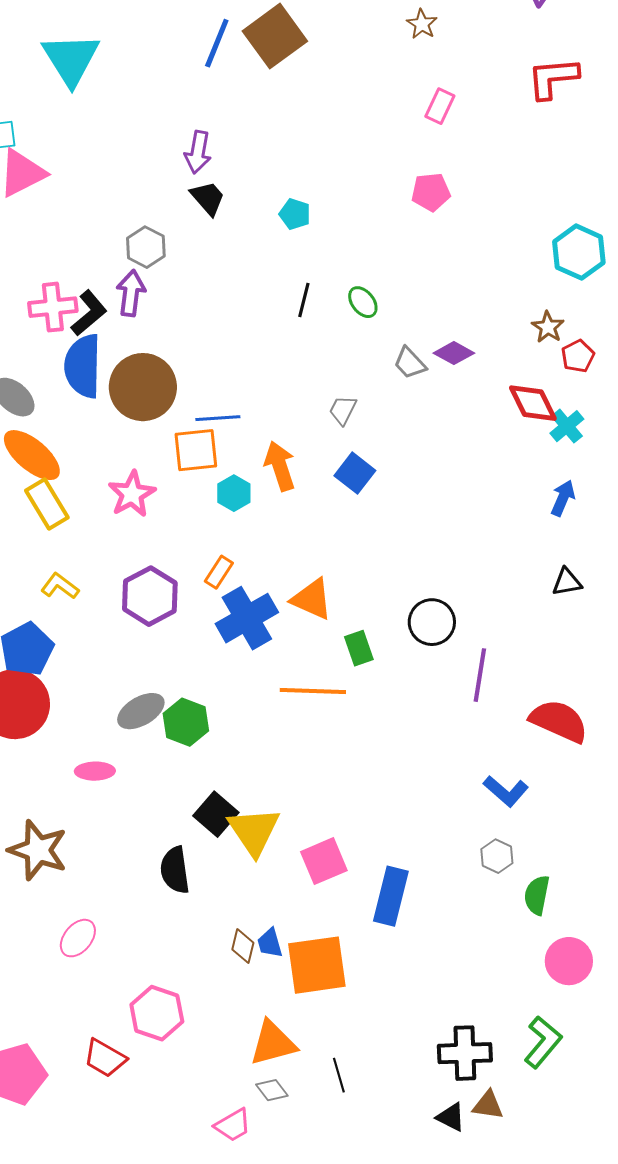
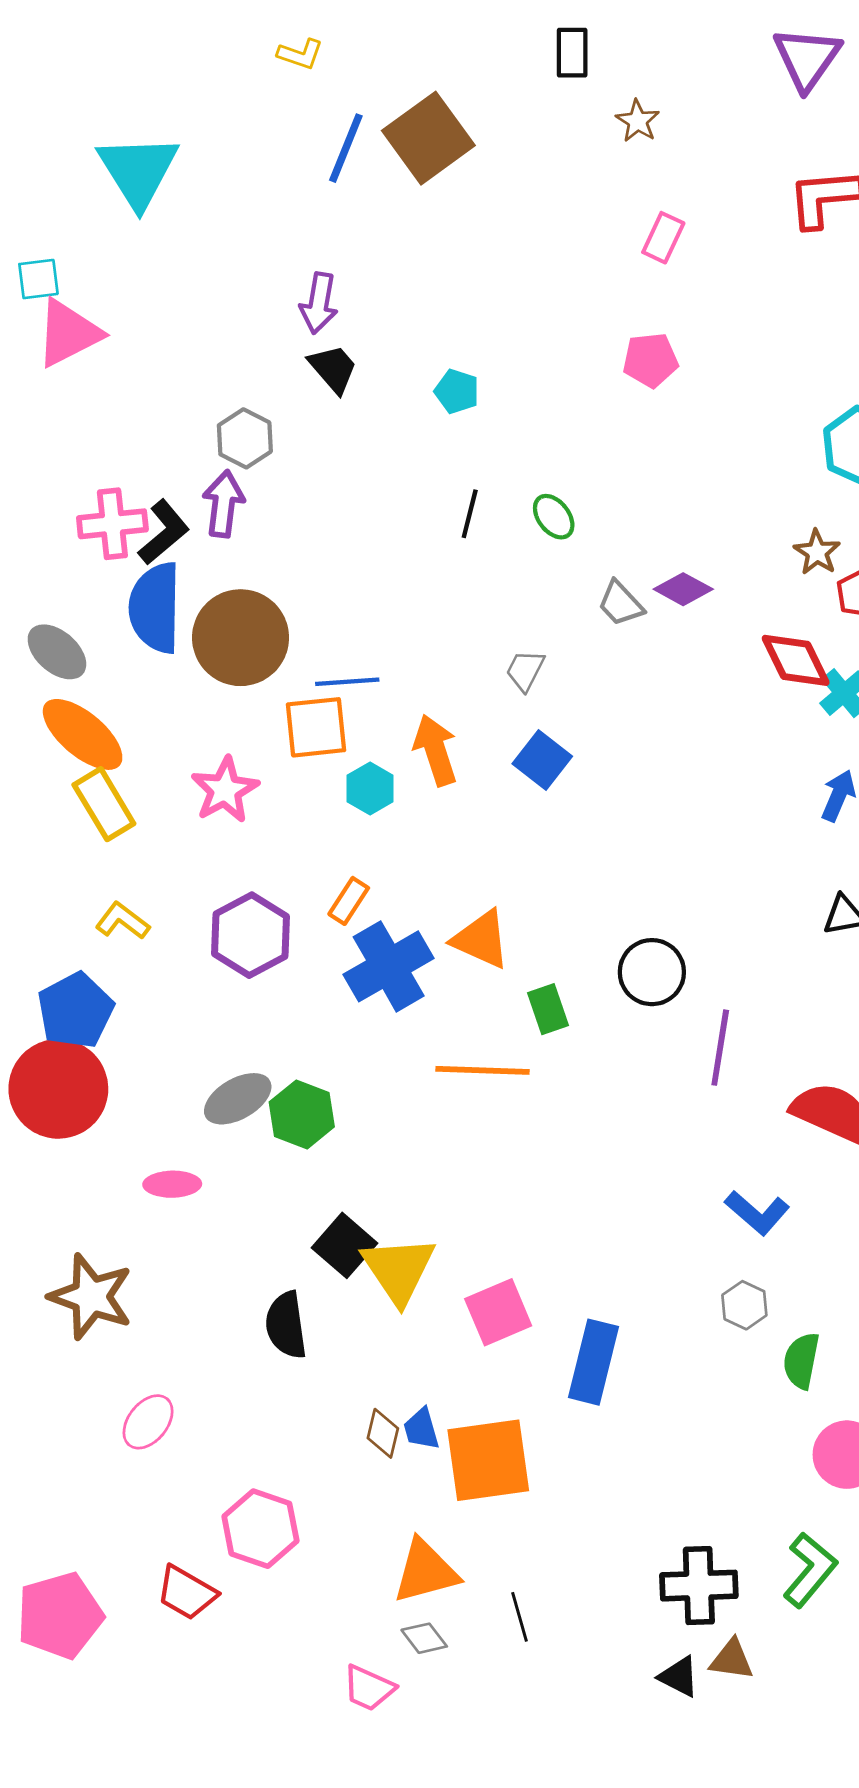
pink trapezoid: (233, 1125) -> (369, 1688), turned 54

